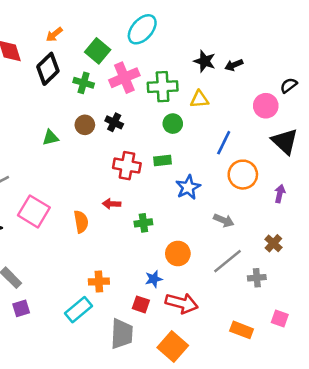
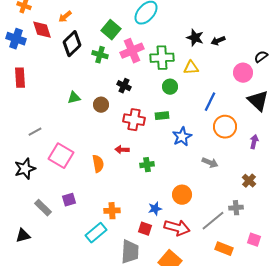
orange arrow: (54, 34) -> (65, 17), moved
brown circle: (85, 125) -> (101, 105), moved
orange circle: (178, 254) -> (182, 195), moved
gray line: (228, 261) -> (213, 221), moved
purple square: (21, 308) -> (69, 200), moved

